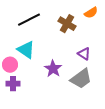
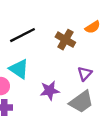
purple triangle: (84, 54) -> (85, 74), turned 40
purple star: (53, 69) -> (50, 91), turned 30

